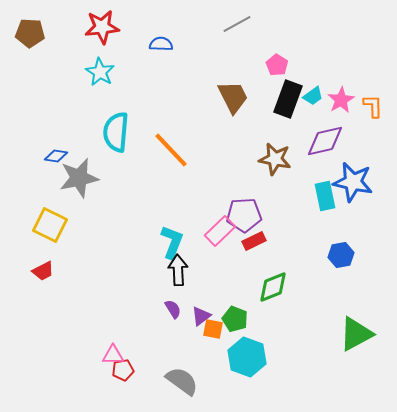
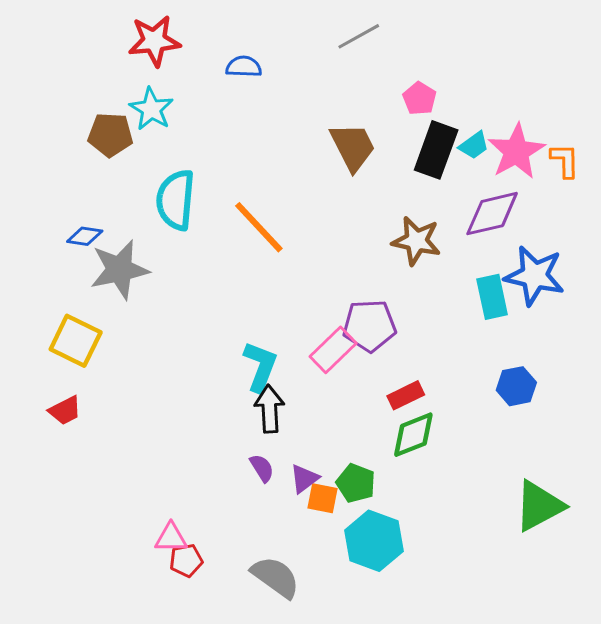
brown pentagon: (30, 33) -> (110, 135), moved
pink star: (341, 100) -> (516, 151), size x1.4
red rectangle: (254, 241) -> (406, 395), moved

